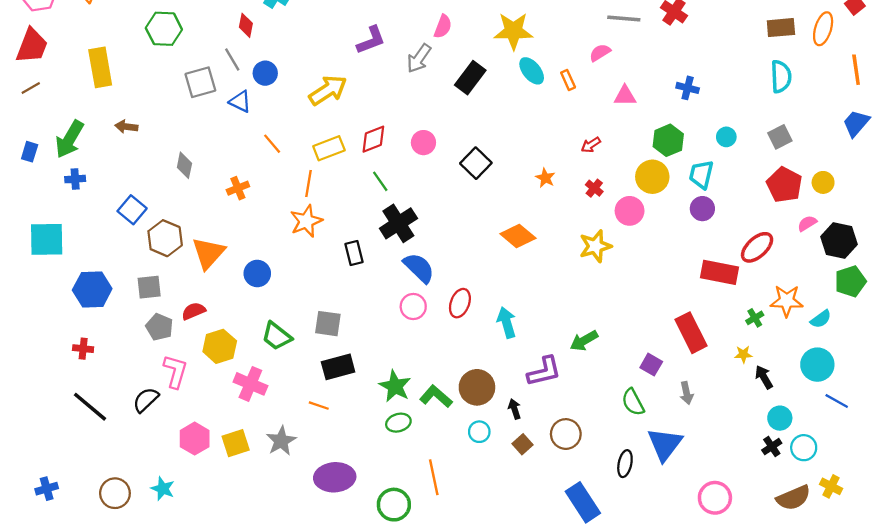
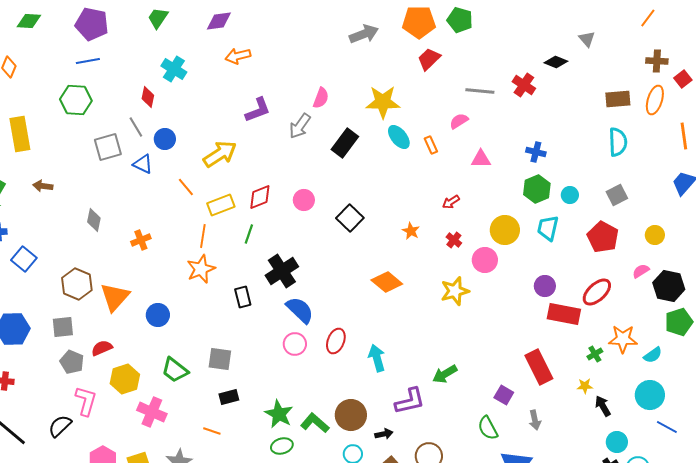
green hexagon: (668, 140) -> (537, 189), moved
orange line: (272, 144) -> (186, 187), moved
green line: (380, 181) -> (249, 234), moved, turned 54
red pentagon: (784, 185) -> (603, 237), moved
purple circle: (702, 209) -> (545, 286), moved
blue square: (132, 210) -> (24, 259), moved
black rectangle: (338, 367) -> (229, 397), size x0.7
black arrow: (515, 409) -> (384, 434), turned 96

